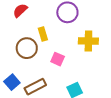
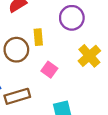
yellow cross: (88, 41) -> (89, 56), turned 36

